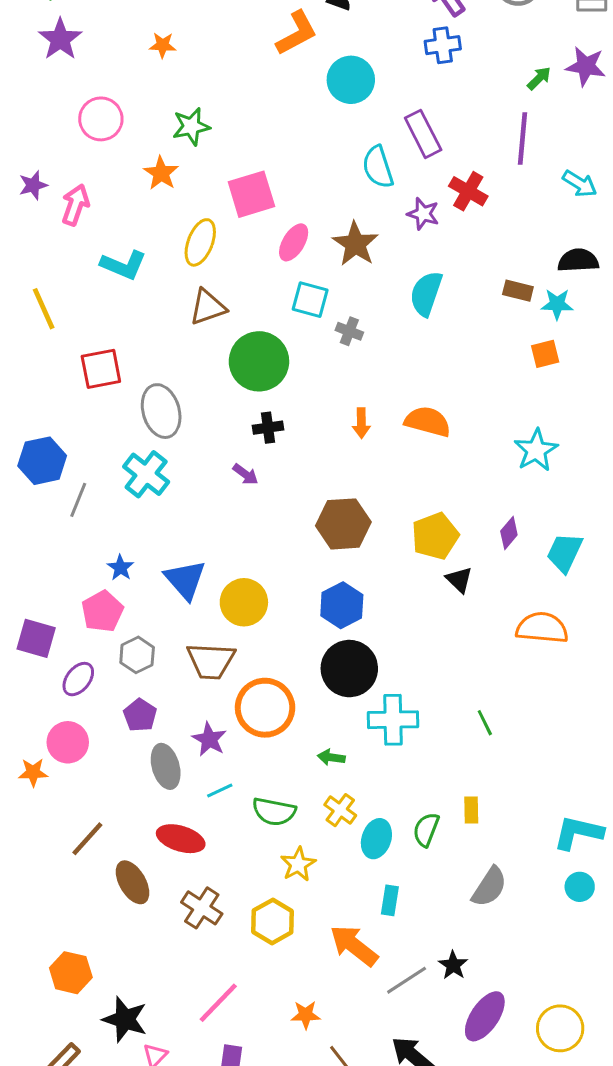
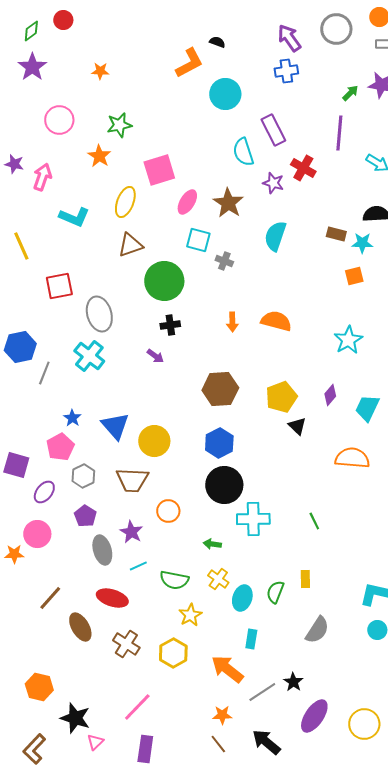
purple star: (33, 185) -> (14, 164), turned 30
orange circle: (265, 708) -> (168, 511), size x0.6
orange star: (306, 1015) -> (222, 715), moved

